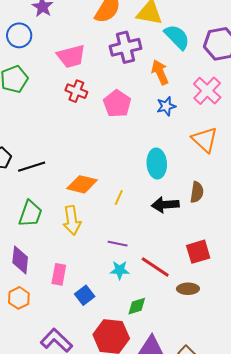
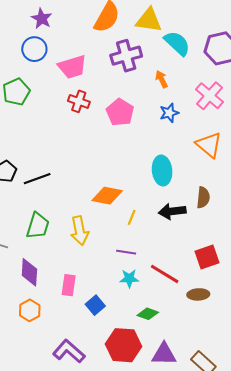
blue circle: (19, 35) -> (34, 49), moved
orange arrow: (160, 72) -> (162, 79), size x0.7
orange diamond: (82, 184) -> (107, 196), moved
yellow line: (119, 197) -> (132, 217), moved
green diamond: (137, 306) -> (148, 314), turned 40

